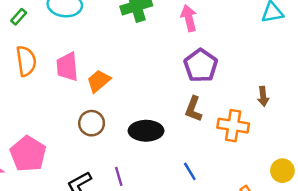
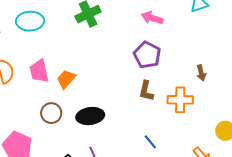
pink arrow: (189, 18) -> (152, 18), moved, turned -50
brown circle: (92, 123) -> (51, 113), moved
black ellipse: (146, 131) -> (90, 116), moved

